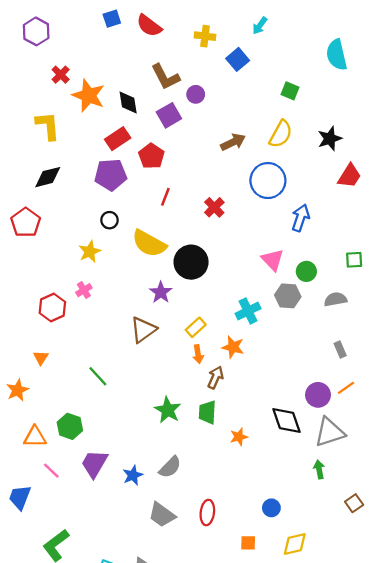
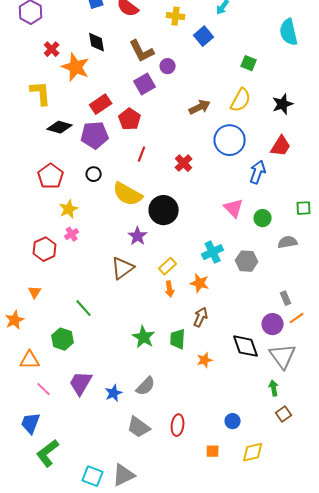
black diamond: (128, 103) -> (97, 42), moved
red trapezoid: (349, 176) -> (281, 146), moved
black diamond: (48, 177) -> (60, 127), moved, turned 30
red pentagon: (26, 222) -> (51, 176), moved
yellow star: (90, 252) -> (69, 209), moved
gray hexagon: (288, 296) -> (247, 261), moved
gray rectangle: (340, 349) -> (286, 298), moved
brown arrow: (215, 377) -> (201, 317), moved
green hexagon: (70, 426) -> (63, 339), moved
gray triangle: (330, 432) -> (283, 356), turned -48
blue trapezoid: (20, 497) -> (31, 423), moved
brown square: (354, 503) -> (284, 414), moved

